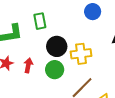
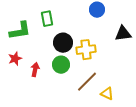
red arrow: (28, 65) -> (35, 70), moved

